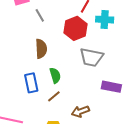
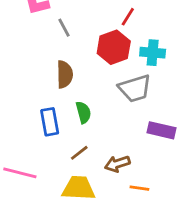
cyan cross: (105, 20) -> (153, 53), moved
gray trapezoid: (91, 57) -> (135, 88), turned -30
brown line: (54, 96) -> (79, 153), moved

